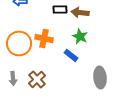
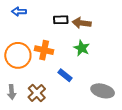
blue rectangle: (71, 55) -> (65, 75), moved
gray ellipse: (100, 77) -> (103, 91), turned -70

